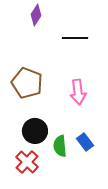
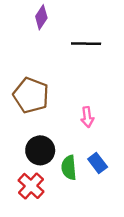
pink arrow: (78, 92) -> (87, 117), moved, size x0.7

